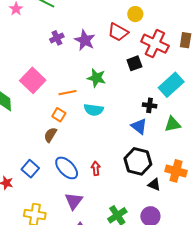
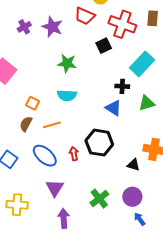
orange line: (68, 93) -> (52, 125), moved
black hexagon: (138, 161) -> (99, 143), moved

